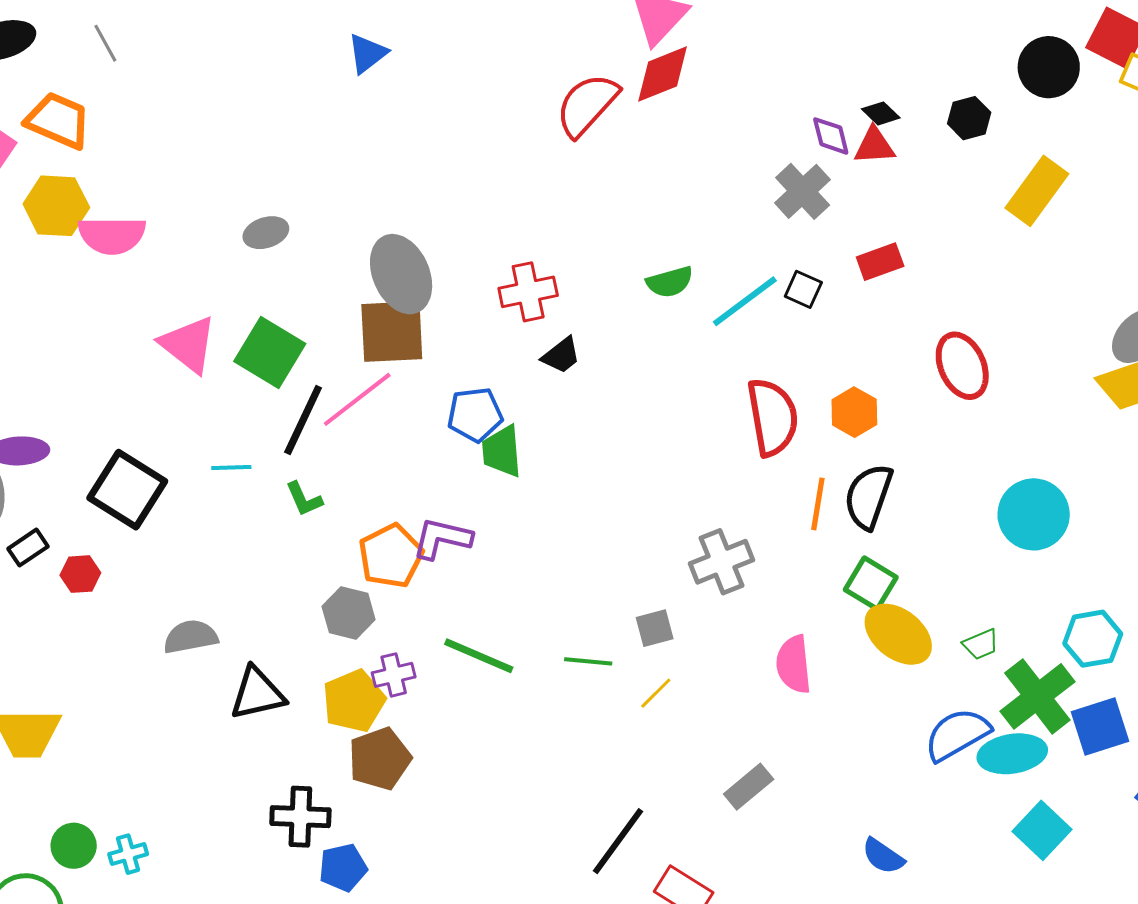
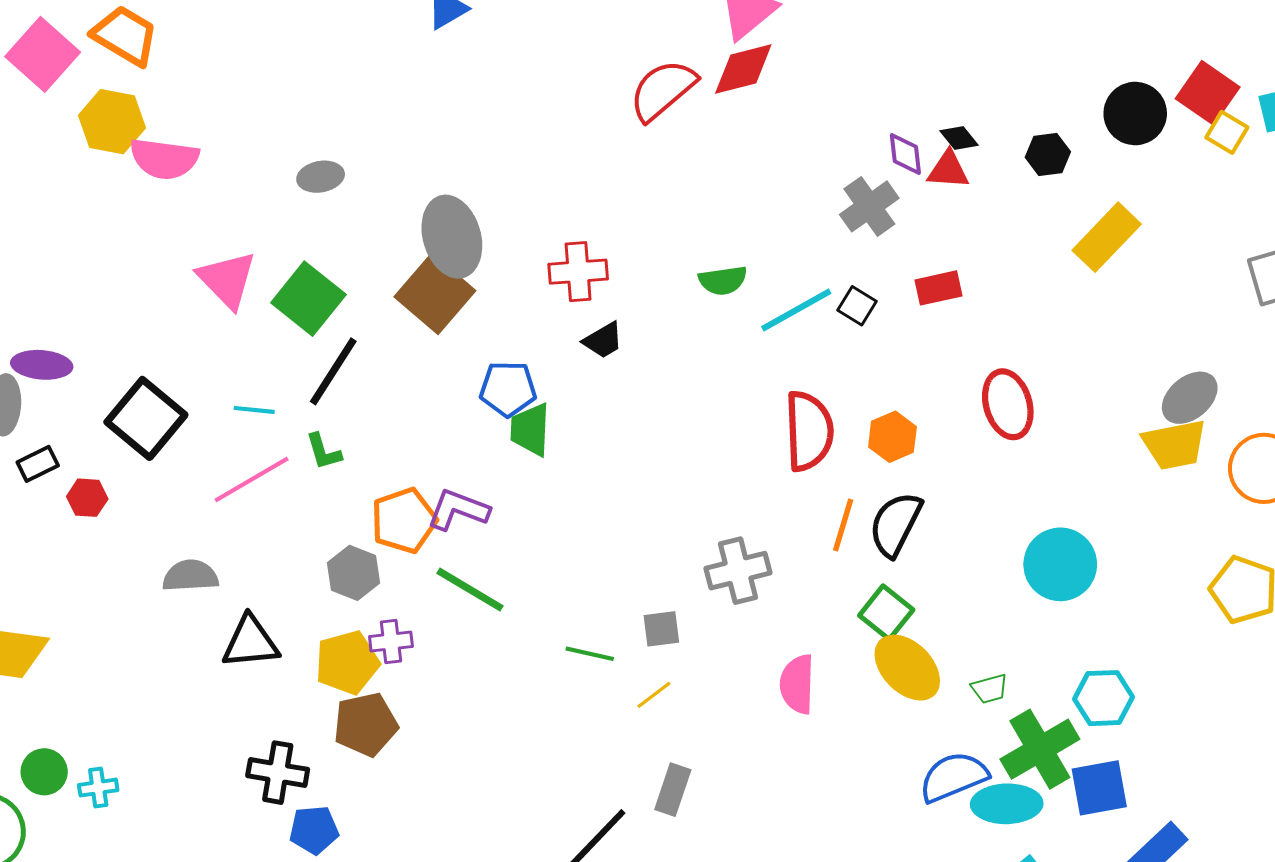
brown square: (392, 332) -> (435, 294), turned 36
pink line: (357, 399) -> (252, 479), moved
green line: (479, 656) -> (470, 590), moved
gray rectangle: (749, 787) -> (673, 790), moved, turned -39

